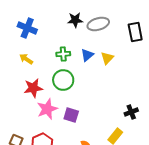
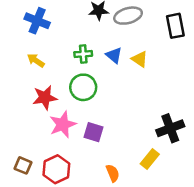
blue triangle: (87, 55) -> (114, 55), turned -40
yellow triangle: (107, 58) -> (140, 59), turned -40
black cross: (131, 112) -> (170, 128), size x1.5

